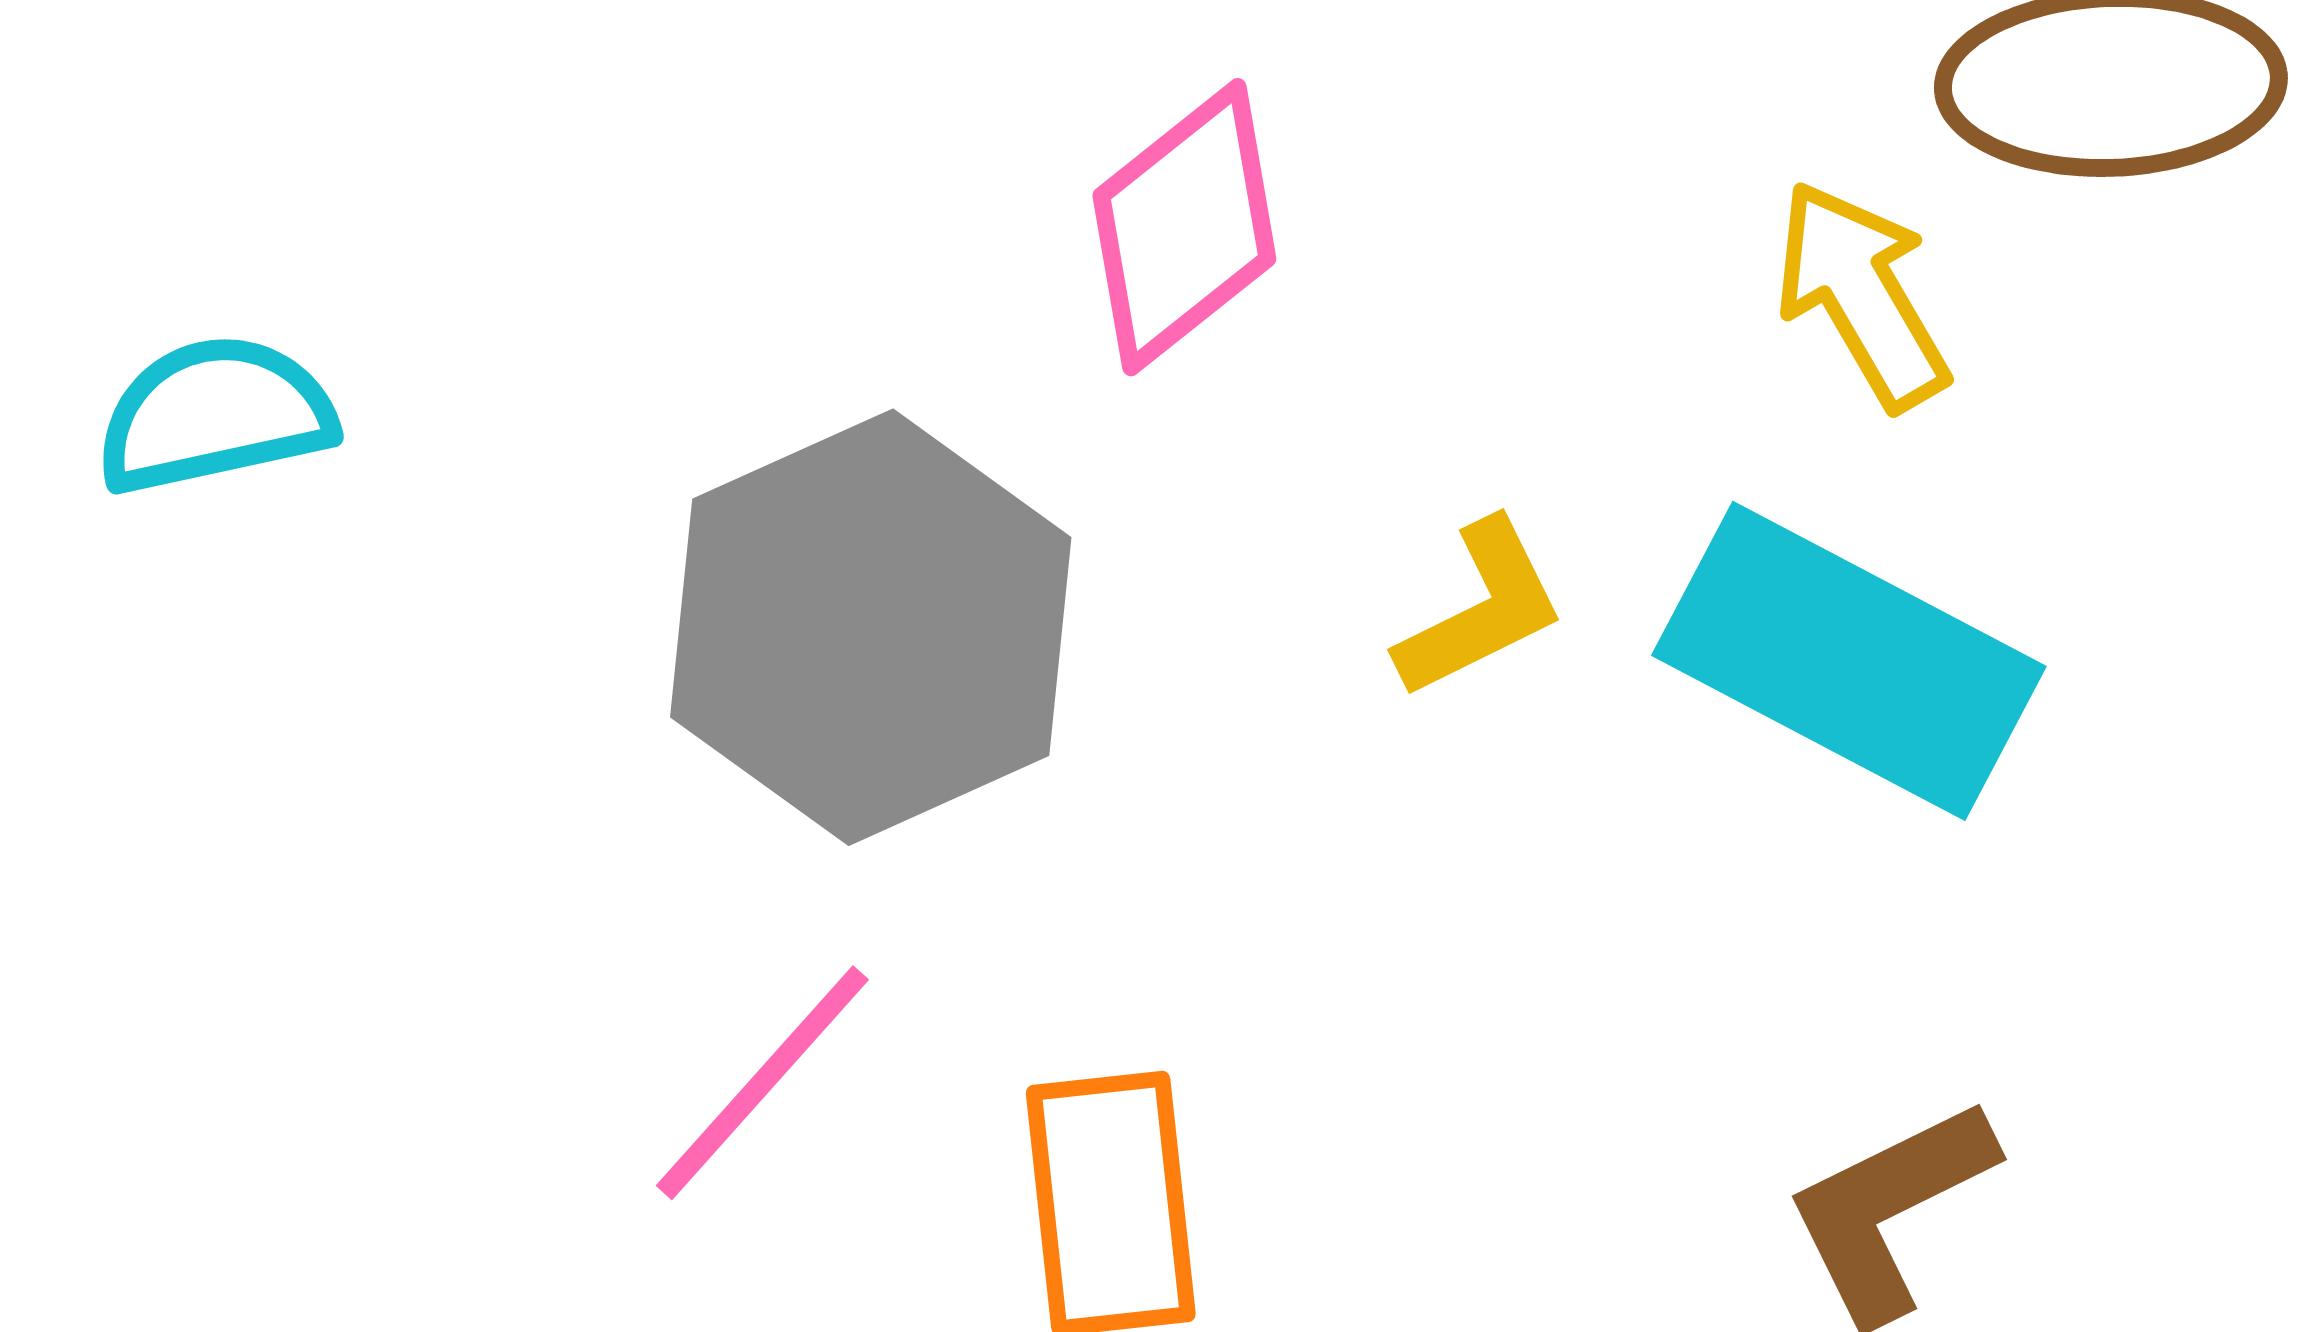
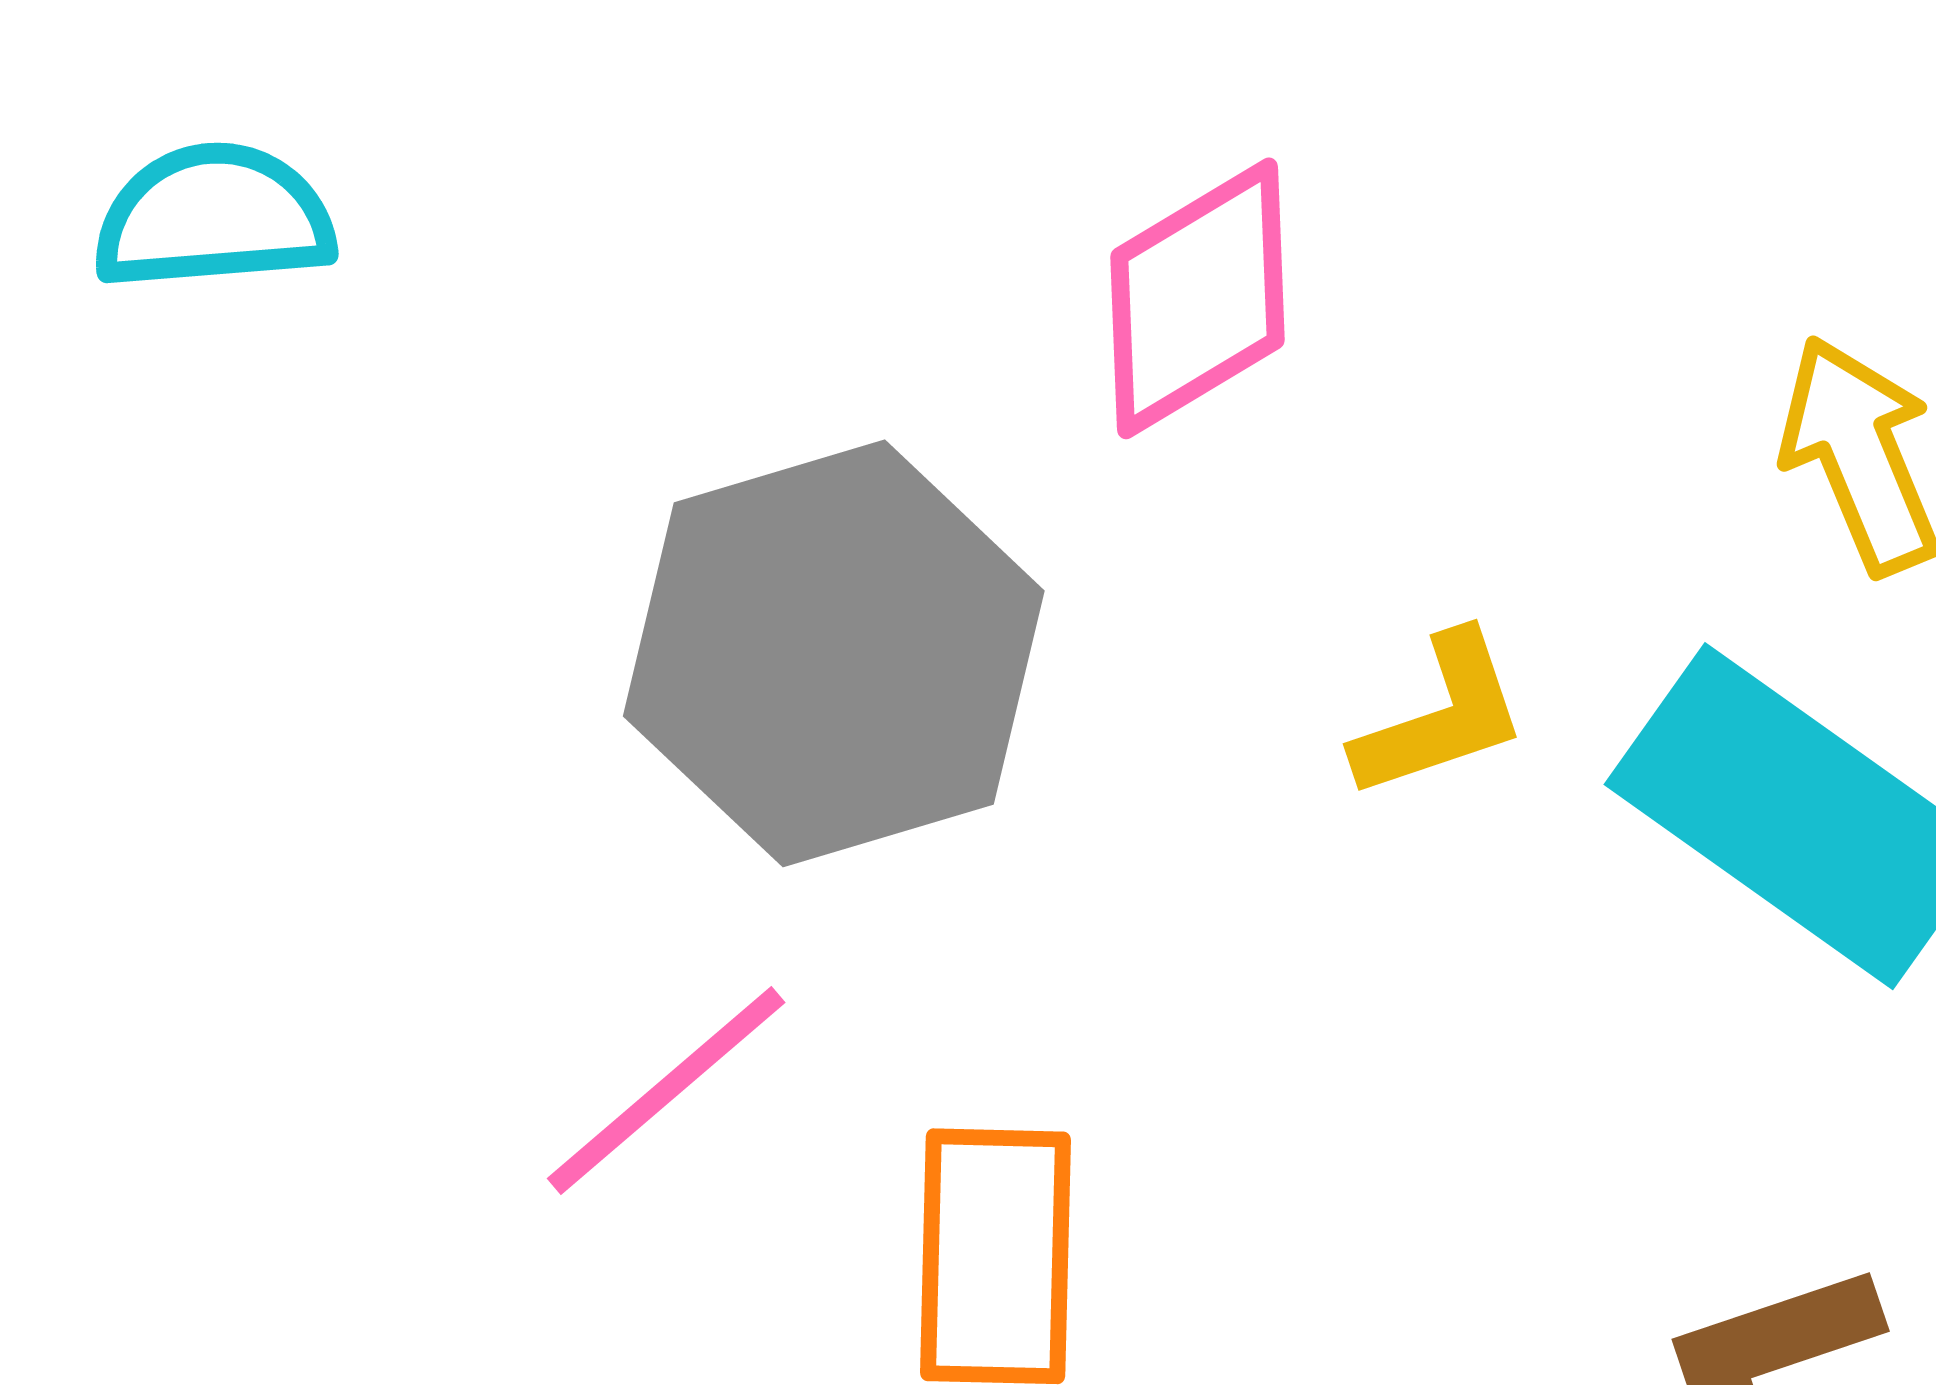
cyan semicircle: (215, 415) -> (214, 217), moved

